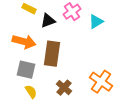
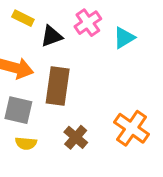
yellow semicircle: (31, 92) -> (26, 143), turned 128

